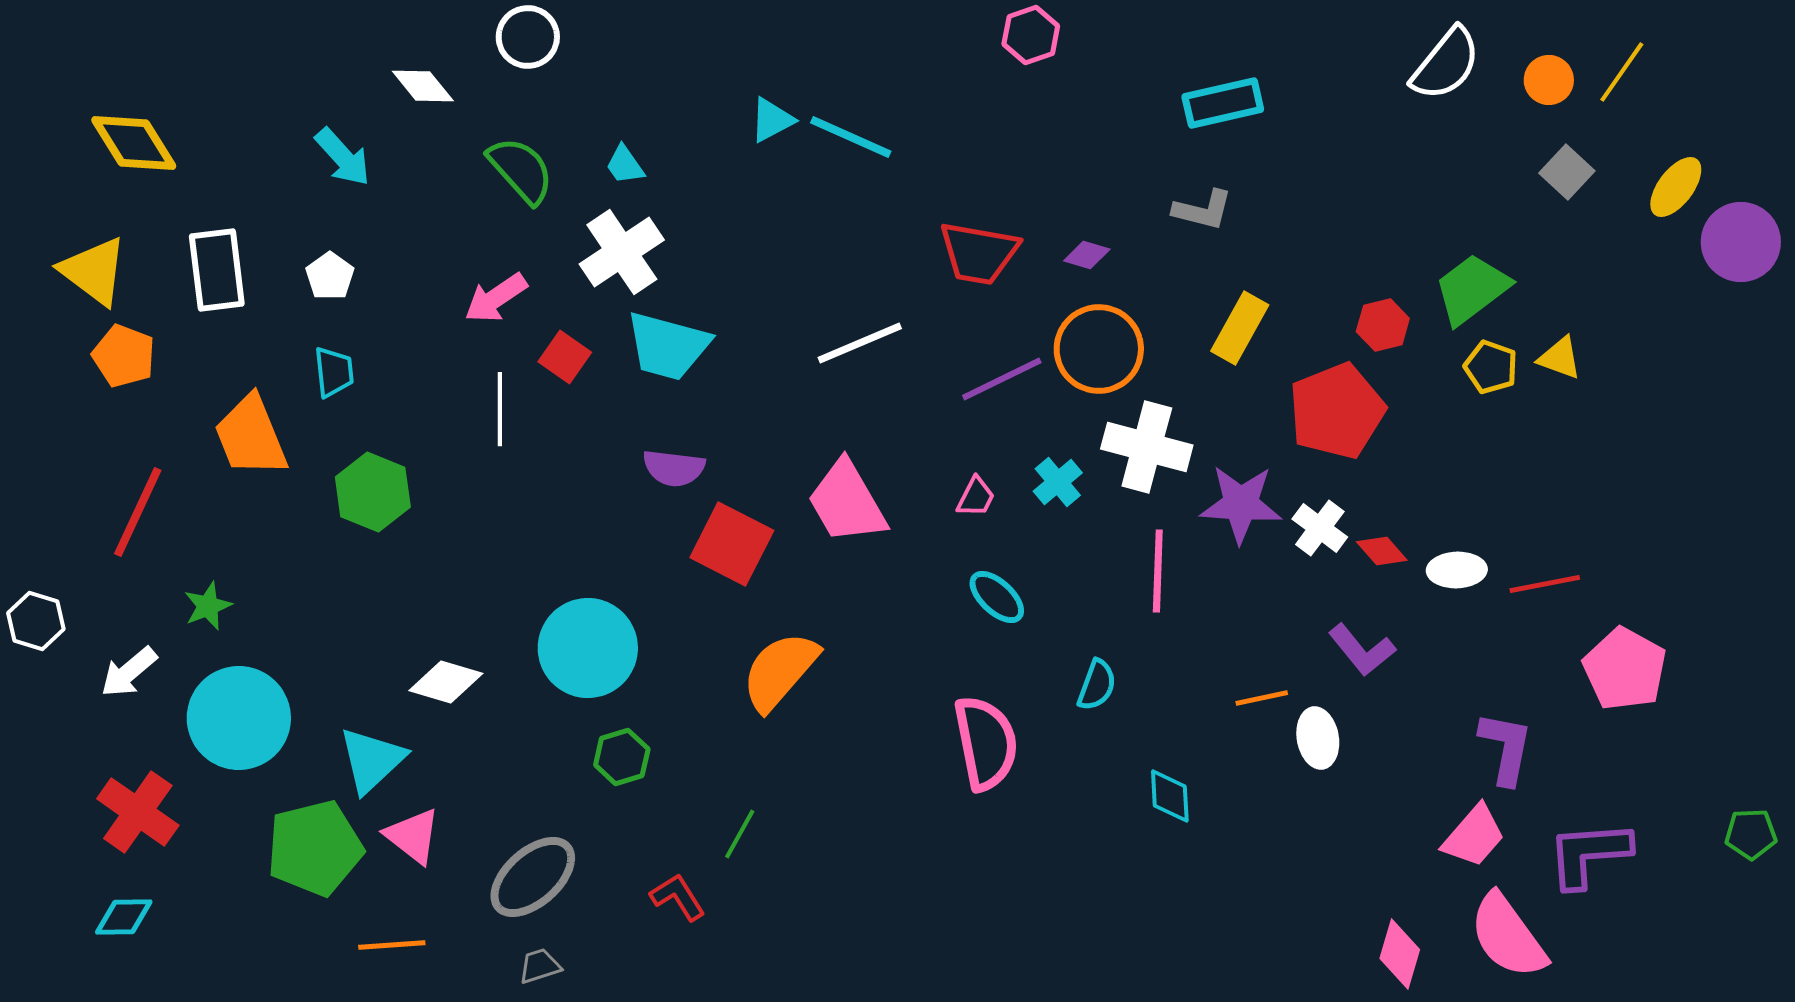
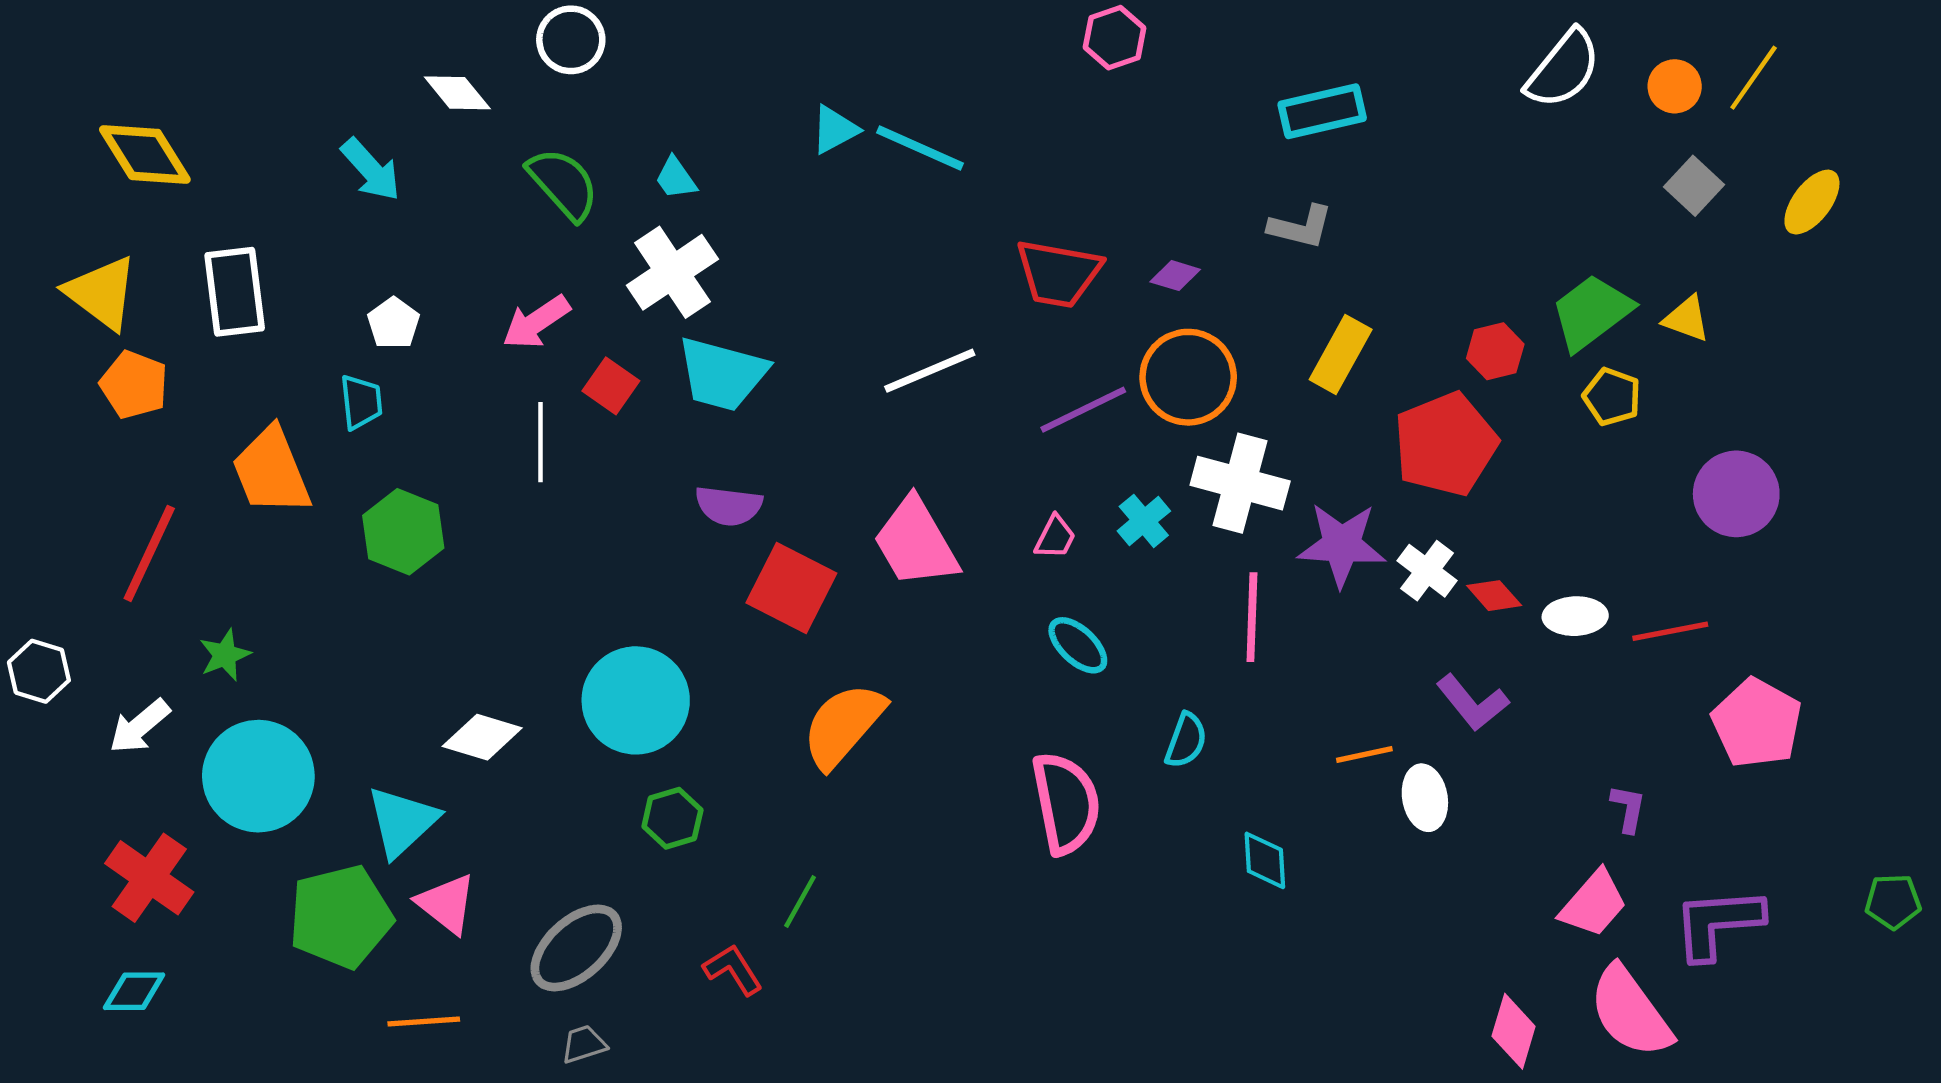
purple circle: (1741, 242) -> (1736, 494), moved
white pentagon: (330, 276) -> (394, 323), moved
yellow triangle: (1560, 358) -> (1687, 319), moved
purple L-shape: (1506, 748) -> (1628, 809), size x0.6

